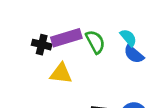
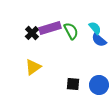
black cross: (42, 45) -> (32, 33), turned 32
yellow triangle: (61, 73) -> (33, 67), moved, turned -42

